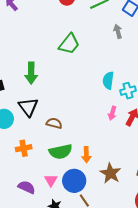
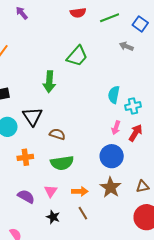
gray arrow: (118, 31) -> (126, 46), turned -56
green arrow: (31, 73) -> (49, 82), moved
orange arrow: (86, 155) -> (80, 191), moved, turned -91
blue circle: (74, 181) -> (112, 156), moved

